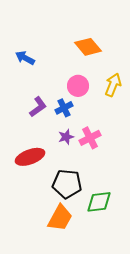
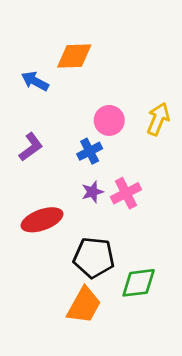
orange diamond: (88, 47) -> (74, 56), moved, turned -52
purple L-shape: (38, 107) -> (31, 147), moved

